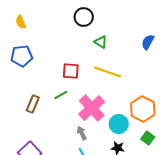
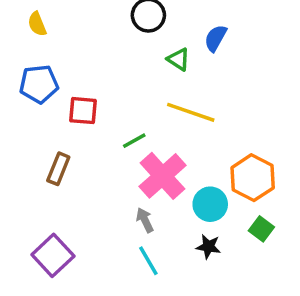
blue semicircle: (148, 42) -> (215, 38), moved
red square: (71, 71) -> (83, 111), moved
green line: (61, 95) -> (134, 141), moved

